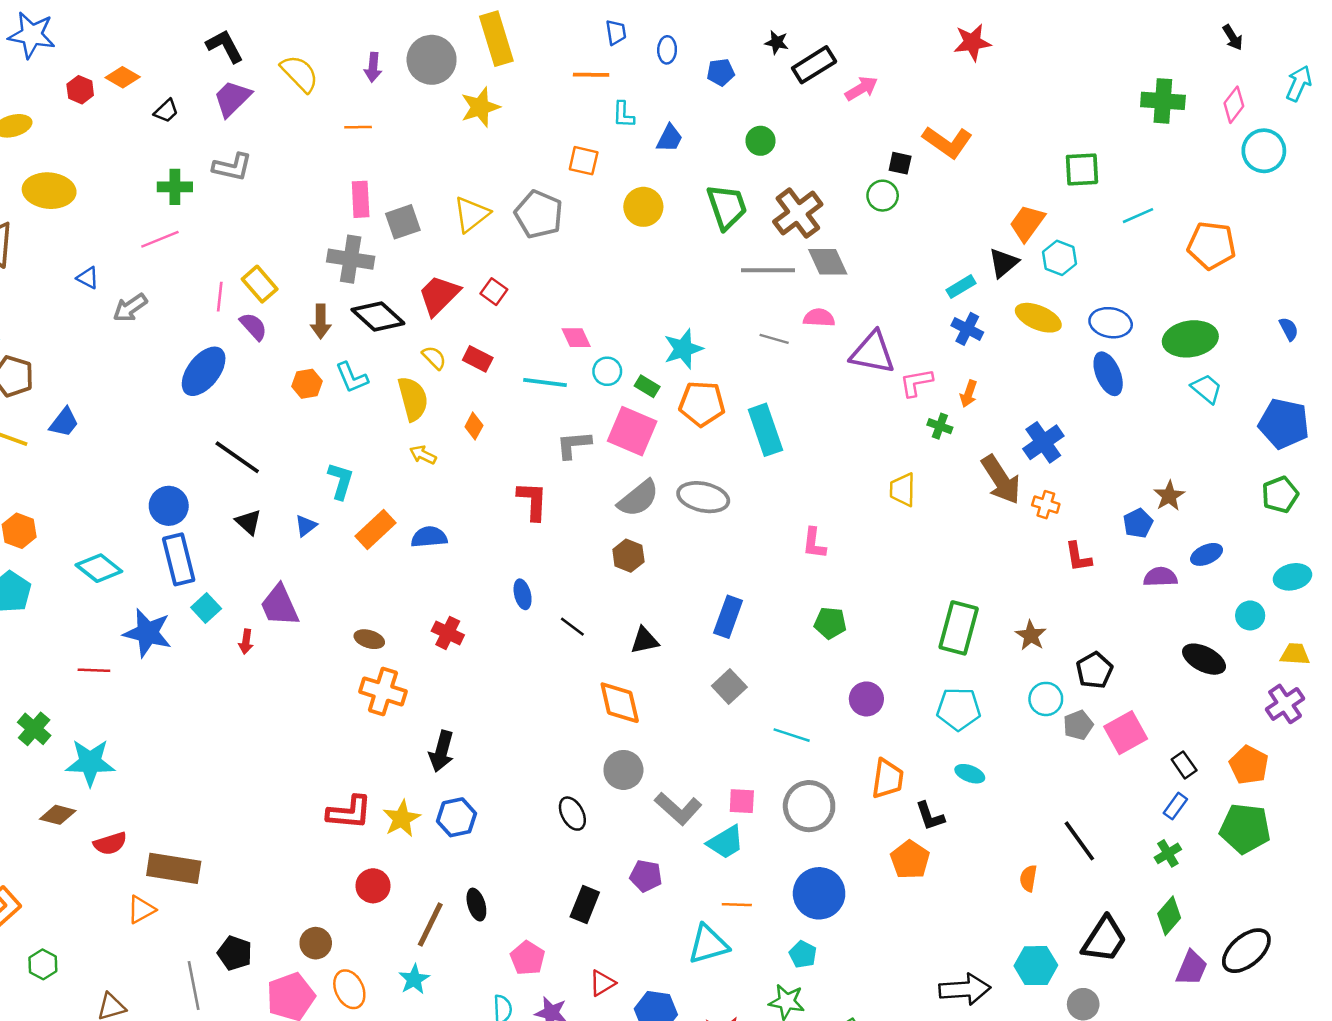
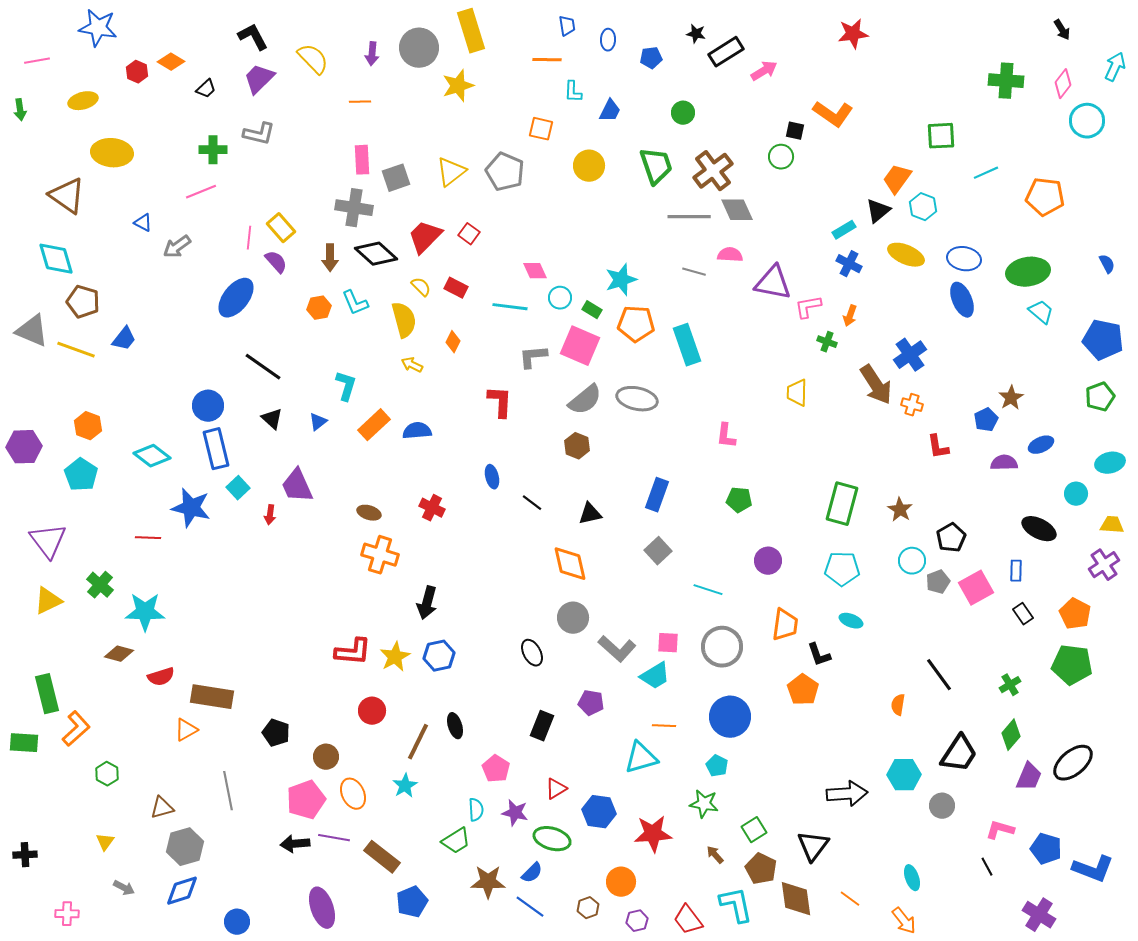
blue rectangle: (1175, 806) -> (1016, 571), moved, turned -35
black pentagon: (235, 953) -> (276, 733), moved

